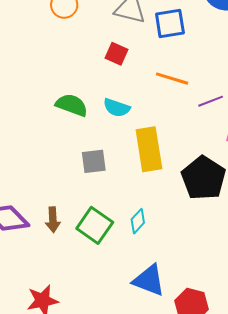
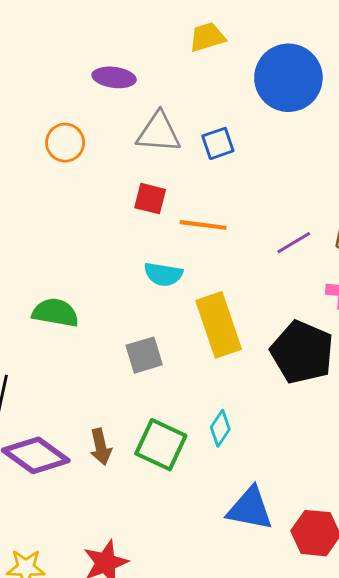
blue square: (170, 24) -> (218, 143), size x0.7
orange line: (172, 79) -> (203, 225), moved
green semicircle: (72, 105) -> (55, 313), moved

